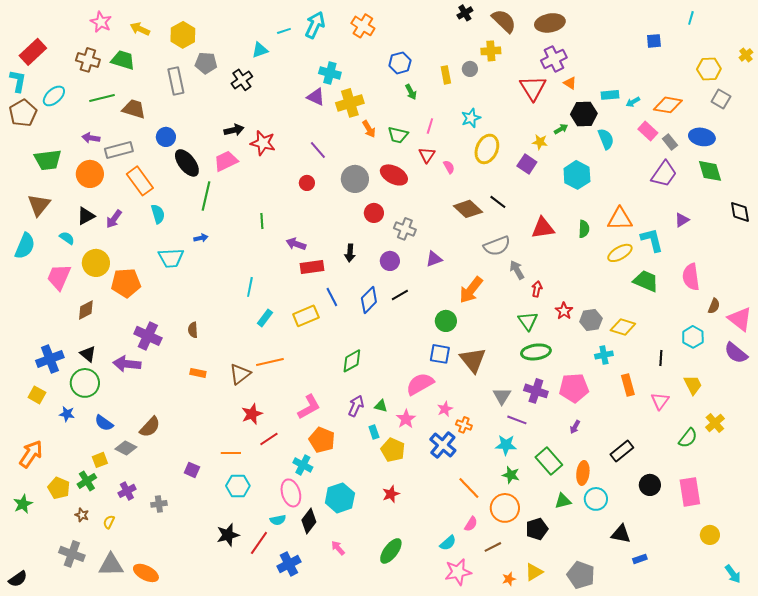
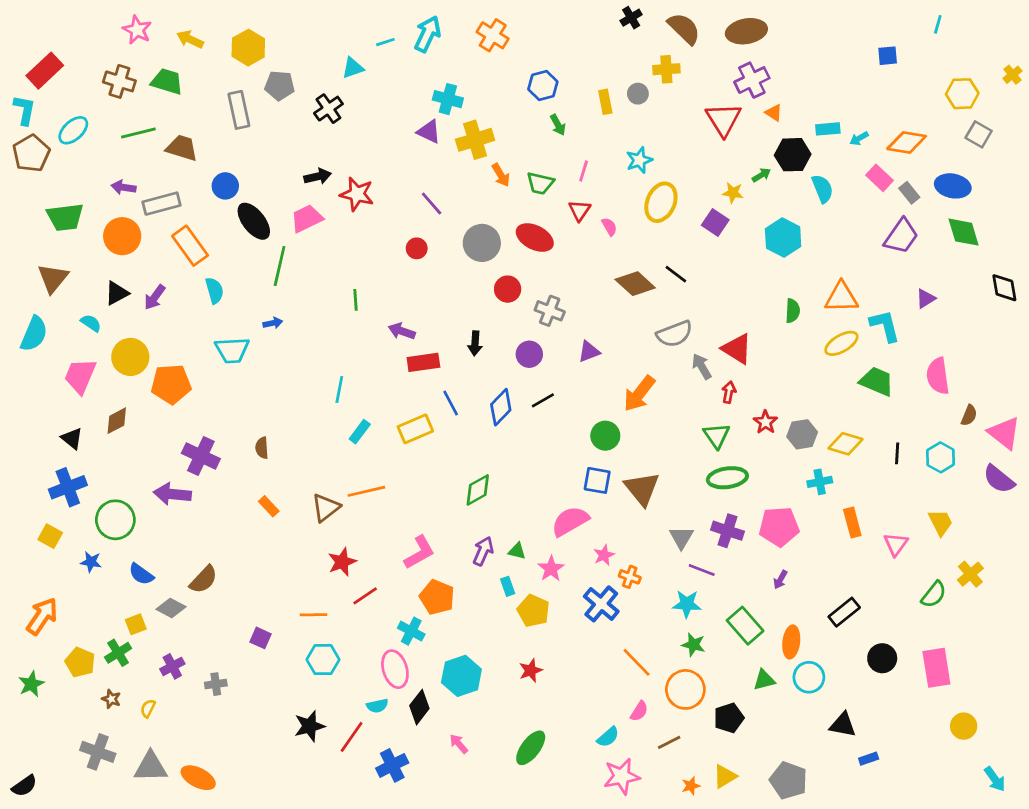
red triangle: (543, 228) -> (737, 349), moved, turned 40
black triangle: (88, 354) -> (72, 438), moved
black line: (661, 358) -> (897, 453), moved
orange rectangle: (198, 373) -> (269, 506), turned 35

